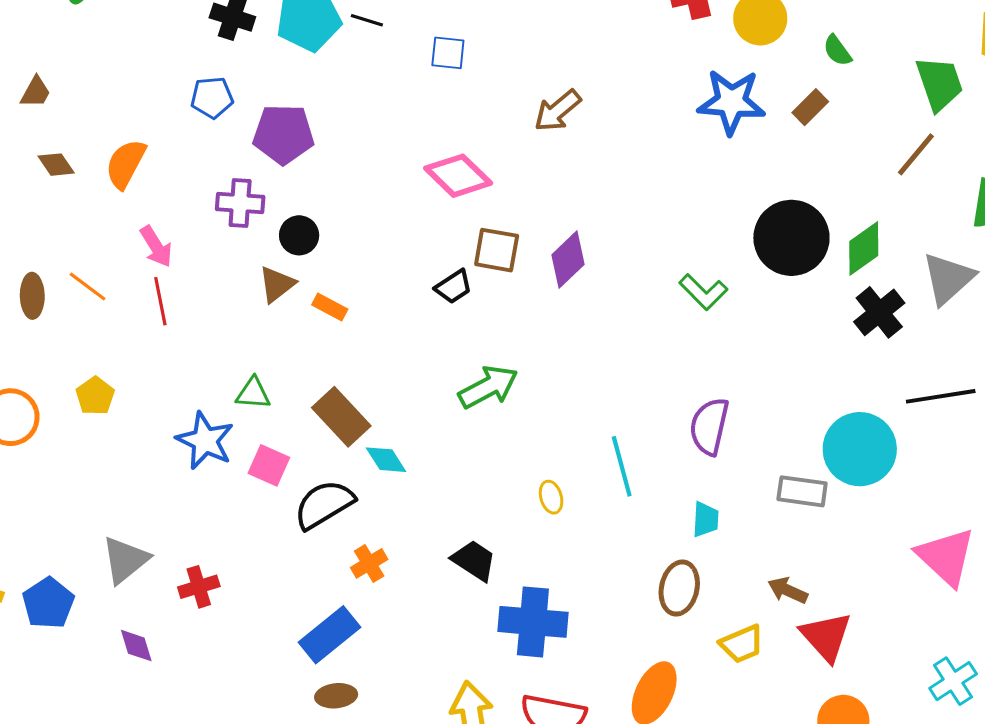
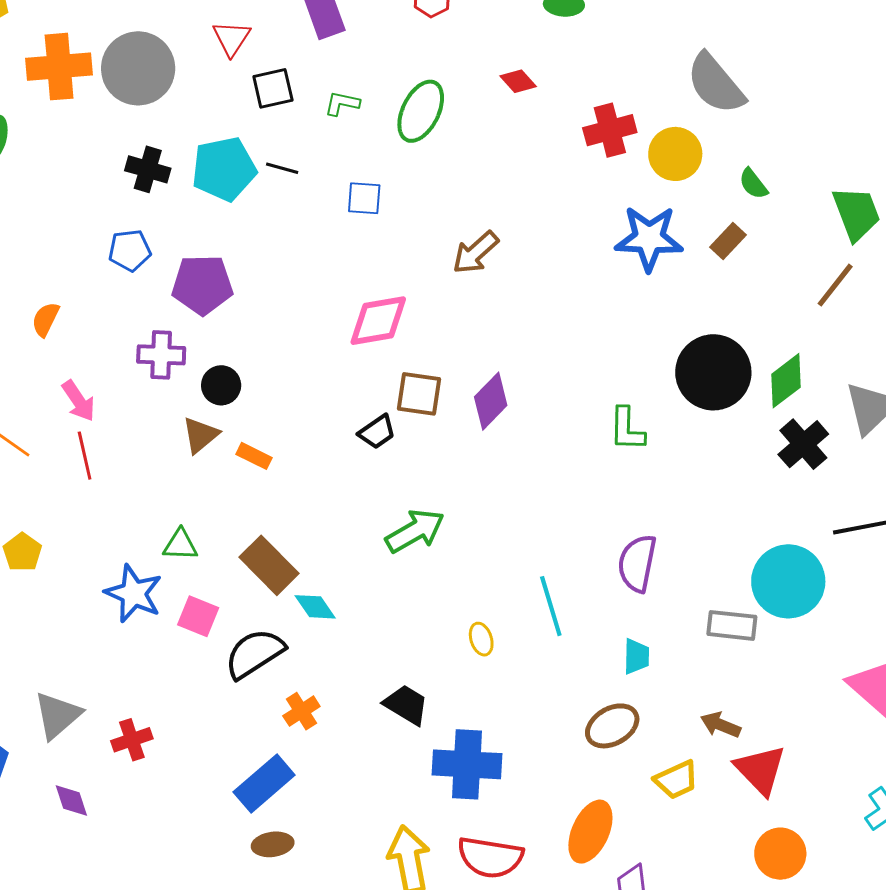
orange semicircle: (126, 164) -> (45, 319), size x0.7
pink diamond: (458, 176) -> (378, 321), turned -52
green L-shape: (703, 292) -> (627, 429), turned 48
brown ellipse: (679, 588) -> (612, 726), turned 50

